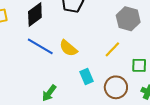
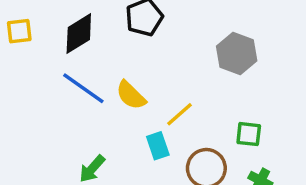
yellow line: (112, 49) -> (180, 114), moved

